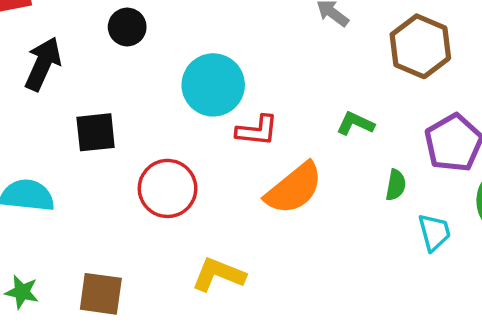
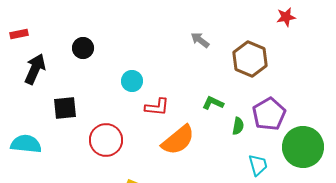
cyan circle: (213, 85) -> (132, 81), size x0.6
green semicircle: (396, 185) -> (238, 126), moved

